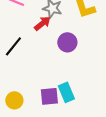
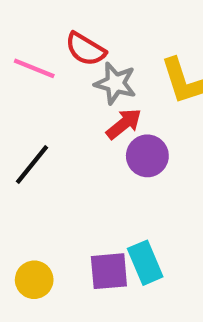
red arrow: (42, 23) -> (124, 124), moved

